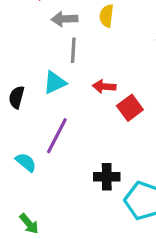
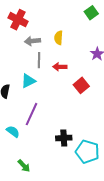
red arrow: (104, 86) -> (60, 67), moved
red square: (130, 108) -> (81, 85), moved
green arrow: (29, 224) -> (24, 166), moved

